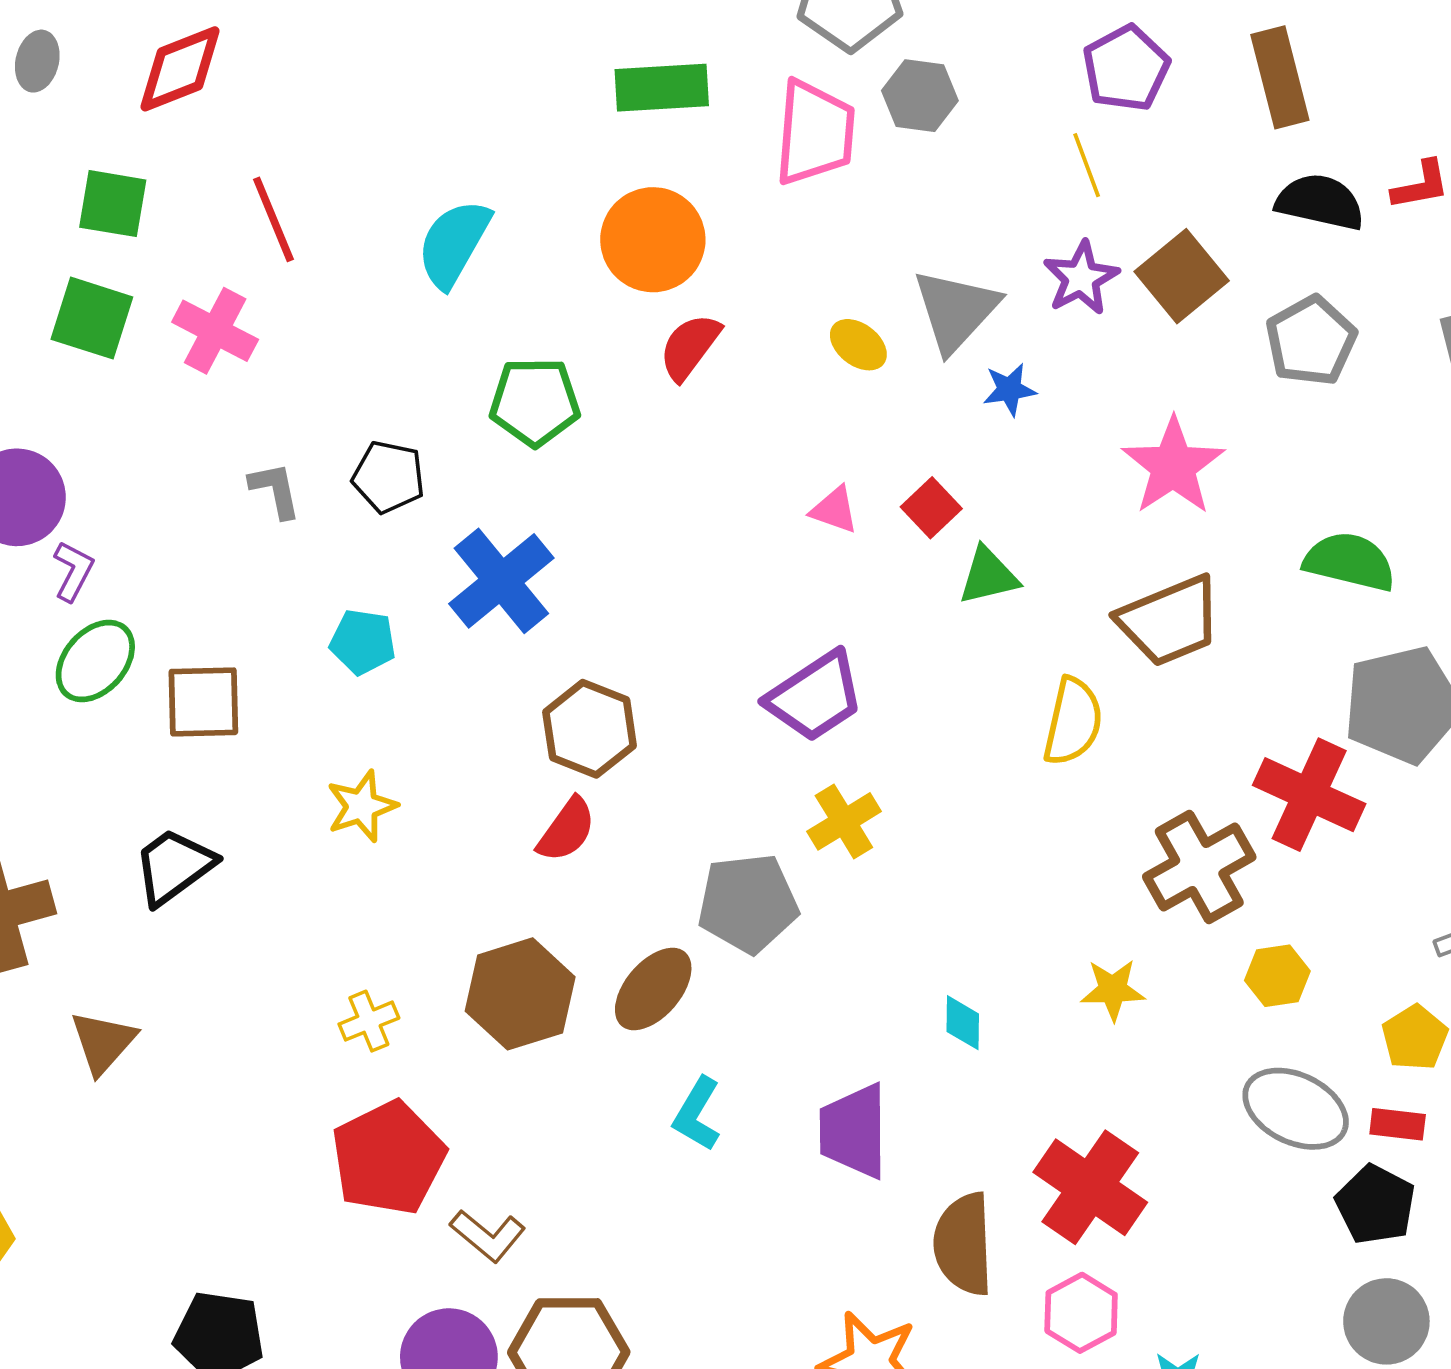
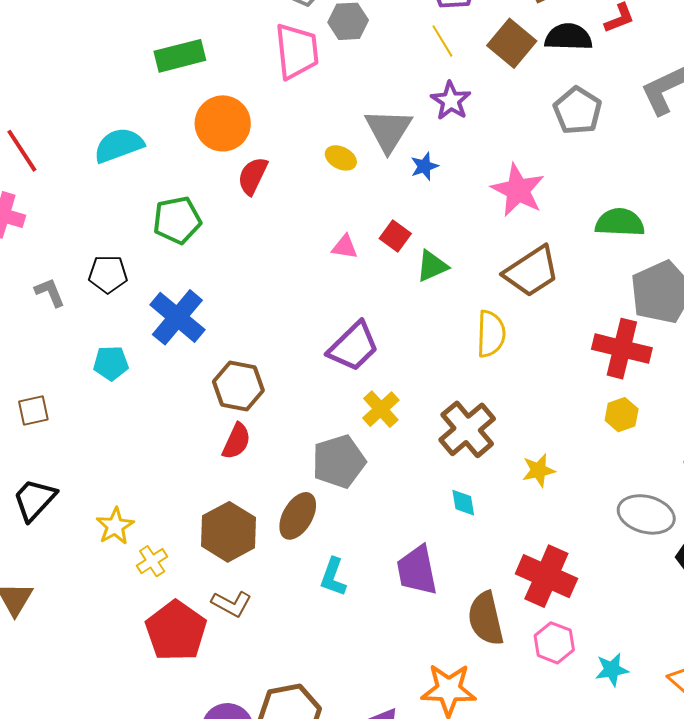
green rectangle: (662, 88) -> (180, 56), moved
cyan semicircle: (454, 243) -> (119, 145), turned 51
brown square: (1182, 276) -> (512, 43), moved
brown square: (203, 702) -> (33, 410), size x0.7
yellow star: (362, 806) -> (115, 526), moved
brown cross: (1199, 867) -> (467, 429), moved
yellow hexagon: (1277, 976) -> (622, 415), moved
brown L-shape: (488, 1236) -> (232, 604), moved

